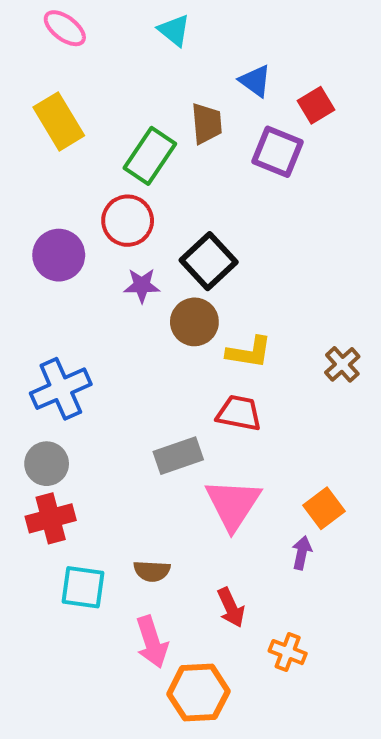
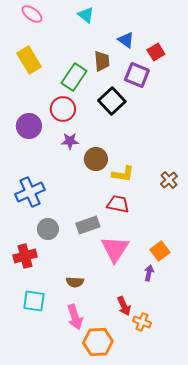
black square: (209, 261) -> (112, 101), moved
gray circle: (47, 464) -> (48, 229), moved
cyan square: (83, 587) -> (34, 301), moved
red arrow: (231, 607) -> (124, 306), moved

